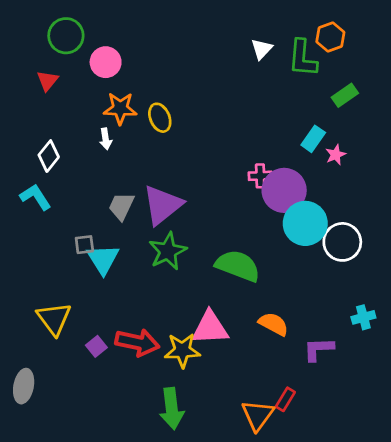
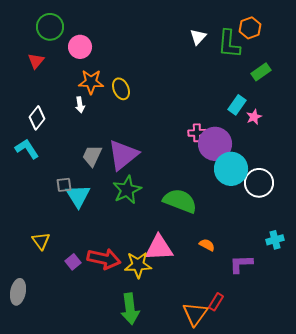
yellow triangle: (54, 319) -> (41, 241), size x0.7
orange semicircle: (274, 324) -> (207, 245), size x0.7

